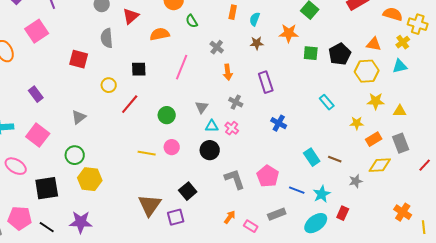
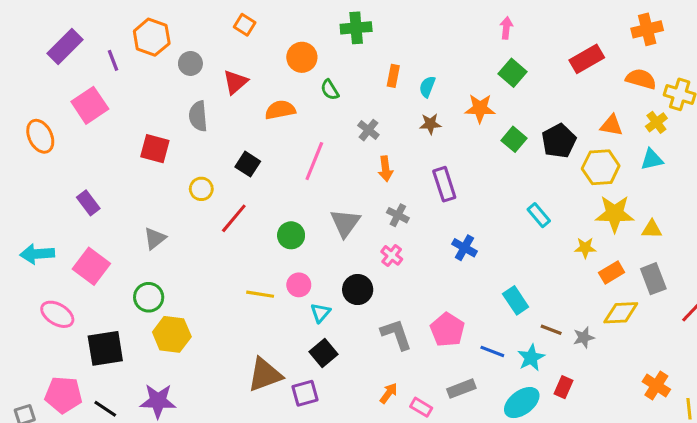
green square: (311, 53) -> (514, 139), turned 35
black square: (139, 69) -> (248, 164), turned 35
yellow star: (376, 101) -> (615, 214), size x1.4
gray triangle: (202, 107) -> (345, 223), size x1.5
cyan triangle: (212, 126) -> (320, 313), moved, turned -48
brown line: (335, 159) -> (551, 330), moved
brown triangle: (150, 205) -> (265, 375), turned 35

